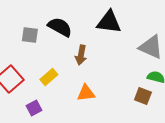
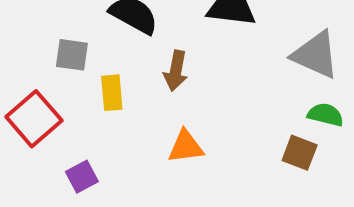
gray square: (30, 35) -> (72, 55), moved
yellow rectangle: (49, 77) -> (112, 93), moved, turned -54

